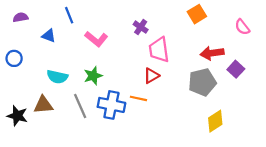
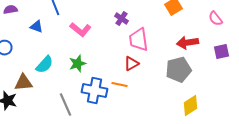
purple square: (236, 69) -> (221, 52), moved, turned 35
cyan semicircle: (57, 77) -> (44, 65), turned -60
brown triangle: (43, 105) -> (23, 83), moved
gray line: (80, 106) -> (65, 105), moved

